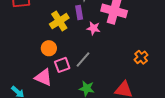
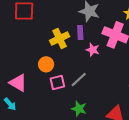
pink triangle: (43, 77) -> (18, 83), moved

